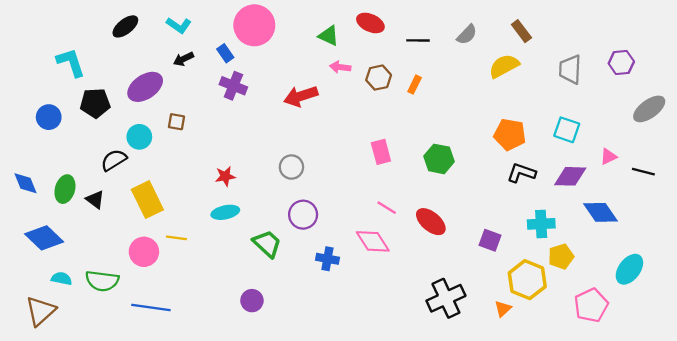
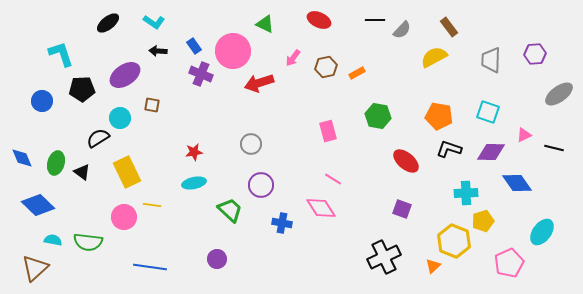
pink circle: (254, 25) -> (233, 51), moved
green triangle: (329, 36) -> (265, 24), moved
black line: (418, 40) -> (375, 20), moved
black arrow: (183, 59) -> (158, 51), turned 30
pink arrow: (340, 67) -> (293, 58), turned -60
orange rectangle: (415, 85) -> (357, 73), turned 35
green hexagon: (439, 159) -> (378, 116), moved
red ellipse: (431, 222) -> (406, 161), moved
purple square: (490, 240) -> (402, 209), moved
blue line: (151, 308) -> (150, 267), moved

